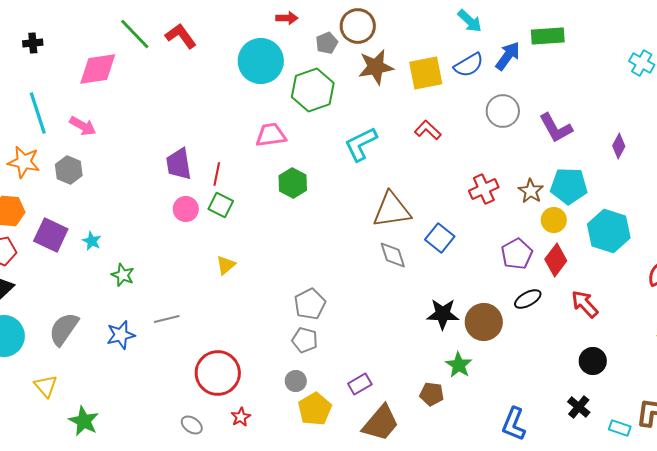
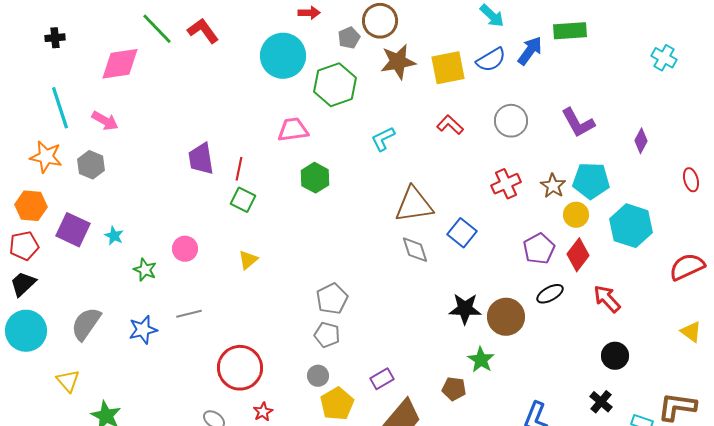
gray circle: (503, 111) -> (511, 121), moved
cyan L-shape: (361, 144) -> (383, 139), size x0.7
pink circle: (186, 209) -> (185, 249), moved

